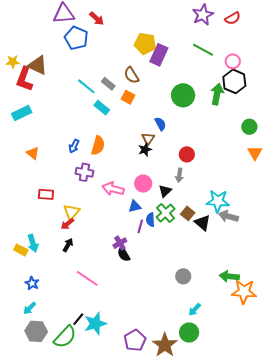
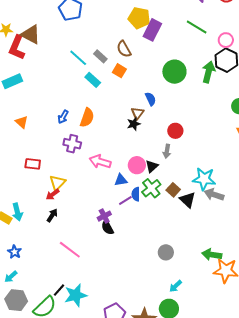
pink circle: (143, 184) -> (137, 165), moved
purple line: (140, 226) -> (125, 200), turned 40

